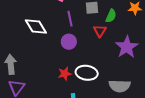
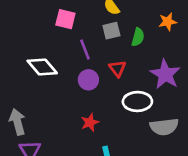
red triangle: (100, 31) -> (117, 68), moved
white ellipse: (87, 73) -> (137, 101), moved

